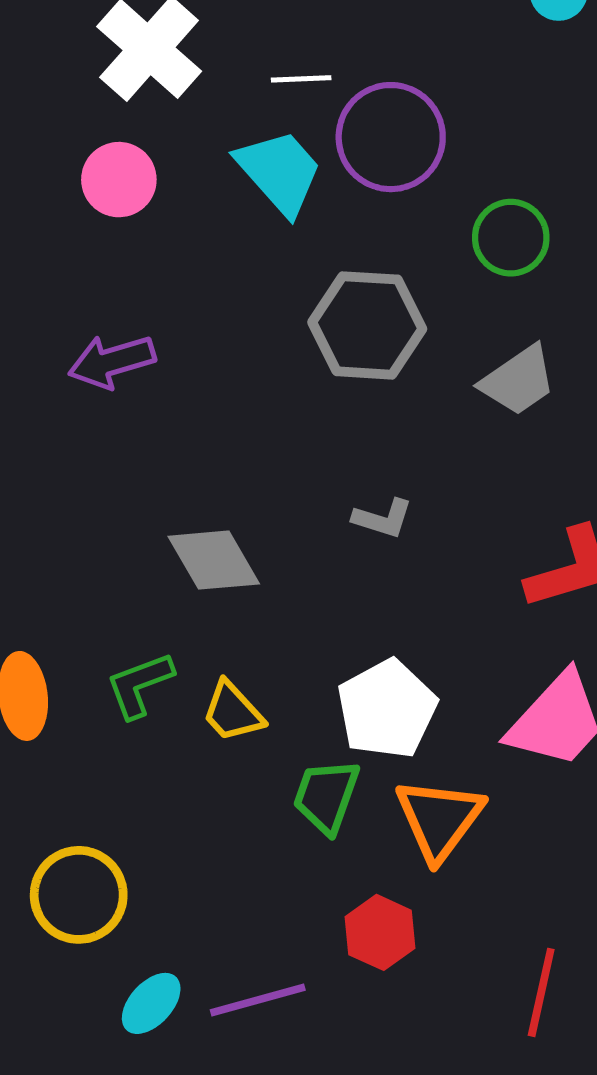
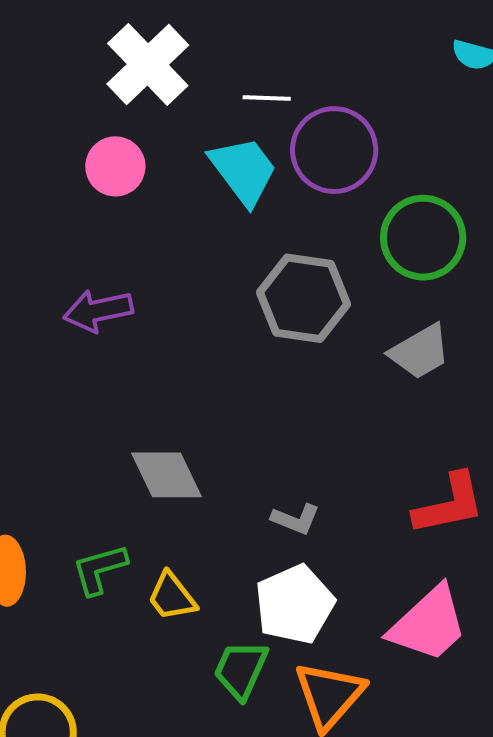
green circle: (511, 238) -> (423, 238), size x1.4
gray L-shape: (383, 518) -> (296, 519), moved

